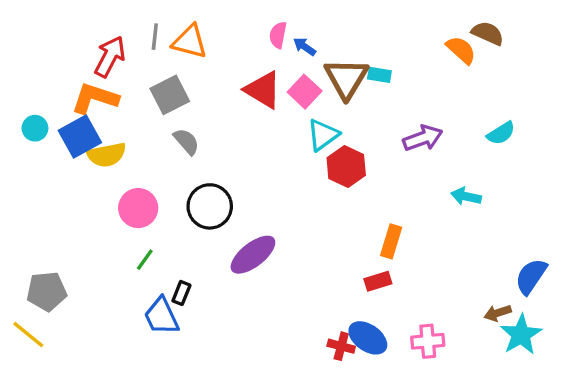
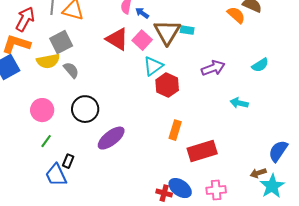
yellow semicircle: (107, 155) -> (48, 61), moved
orange rectangle: (391, 241) -> (175, 130), moved
red rectangle: (378, 281) -> (202, 151), moved, size x1.8

